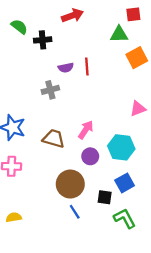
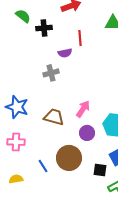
red line: (87, 67) -> (80, 38), moved
blue line: (75, 212) -> (43, 166), moved
yellow semicircle: (14, 217) -> (16, 179), moved

